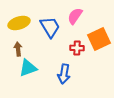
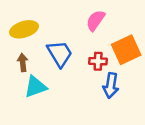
blue trapezoid: (50, 27) -> (60, 54), moved
blue arrow: (64, 74) -> (111, 85), moved

